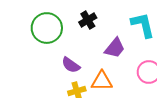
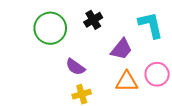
orange triangle: (102, 81) -> (127, 82), moved

